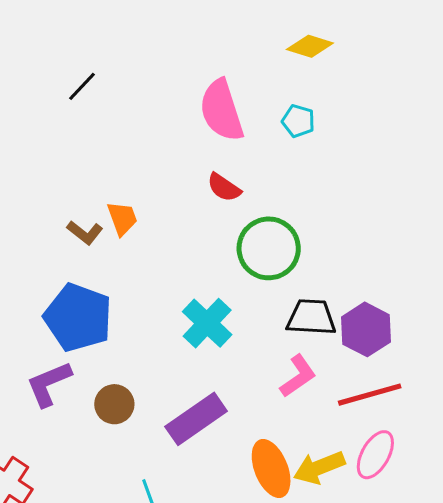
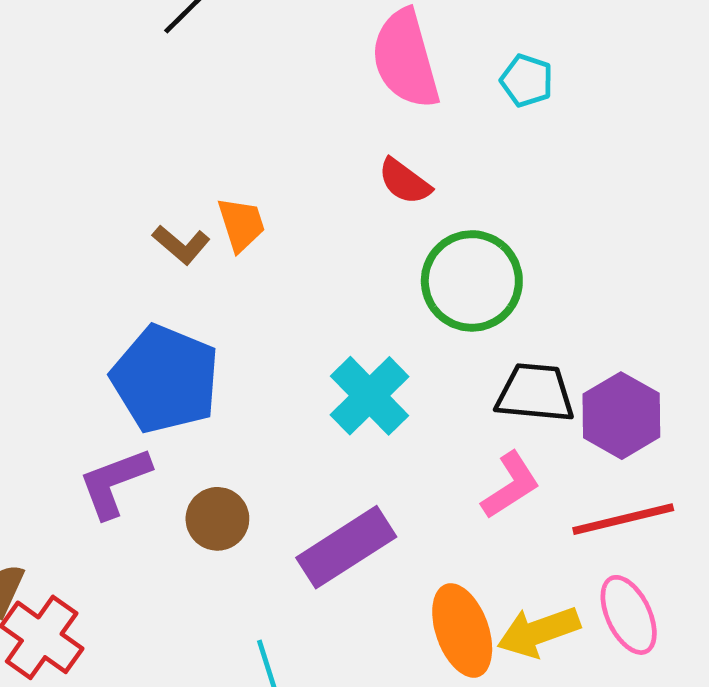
pink ellipse: (375, 455) -> (629, 615), turned -57

